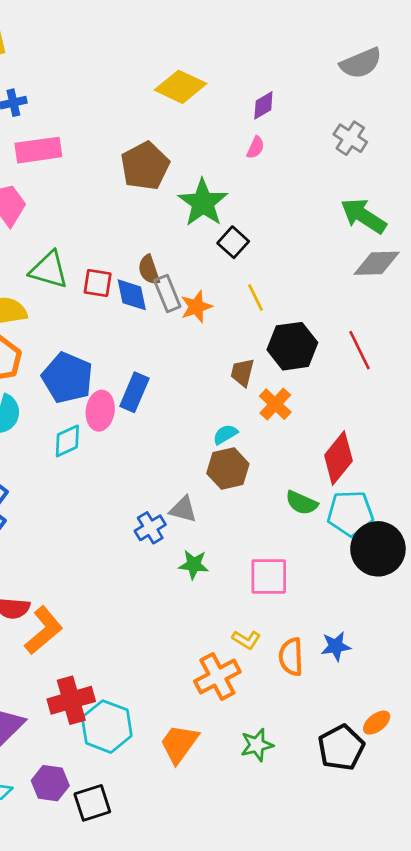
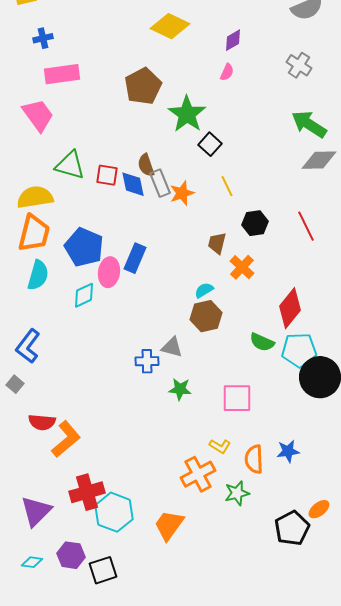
black hexagon: (292, 346) -> (255, 223), size x0.7
blue cross: (150, 528) -> (147, 361), turned 30
green star: (257, 745) -> (237, 493), moved

